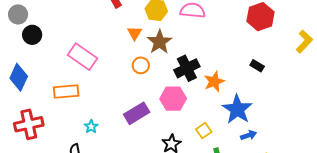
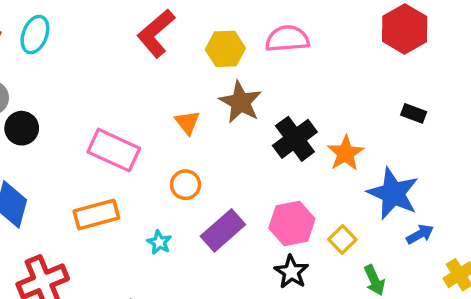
orange triangle: (135, 33) -> (187, 122), moved
orange circle: (141, 65) -> (186, 185), moved
pink hexagon: (173, 99) -> (292, 224), moved
cyan star: (91, 127) -> (159, 242), moved

